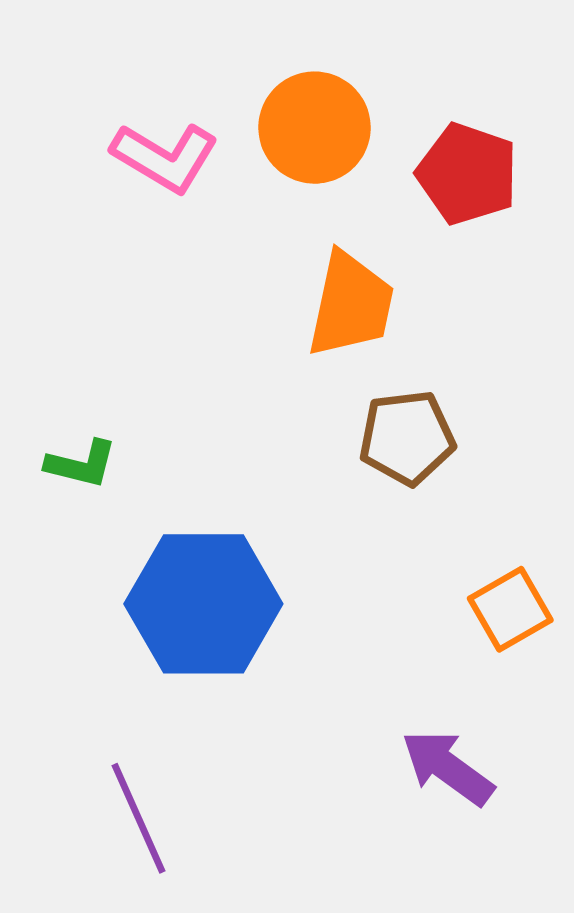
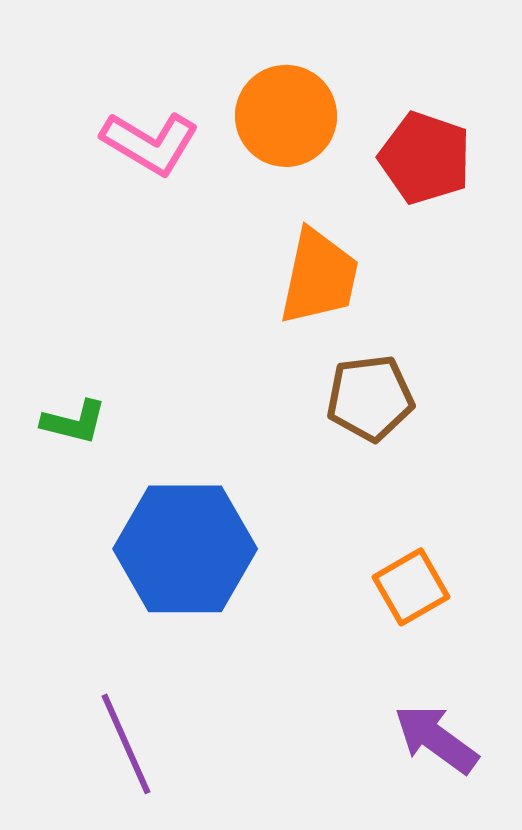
orange square: (510, 609) -> (411, 587), moved
purple arrow: (448, 768) -> (436, 739), moved

